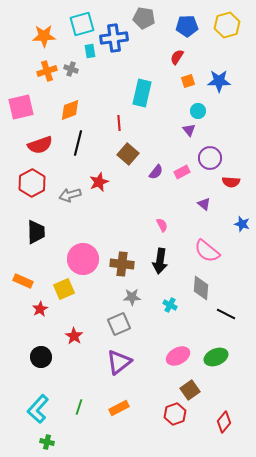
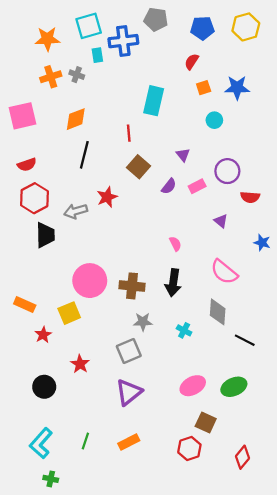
purple triangle: (189, 130) -> (183, 155), moved
red semicircle: (40, 145) -> (27, 165), moved, size x0.7
black trapezoid: (36, 232) -> (45, 235), moved
brown square: (190, 390) -> (206, 423), turned -30

